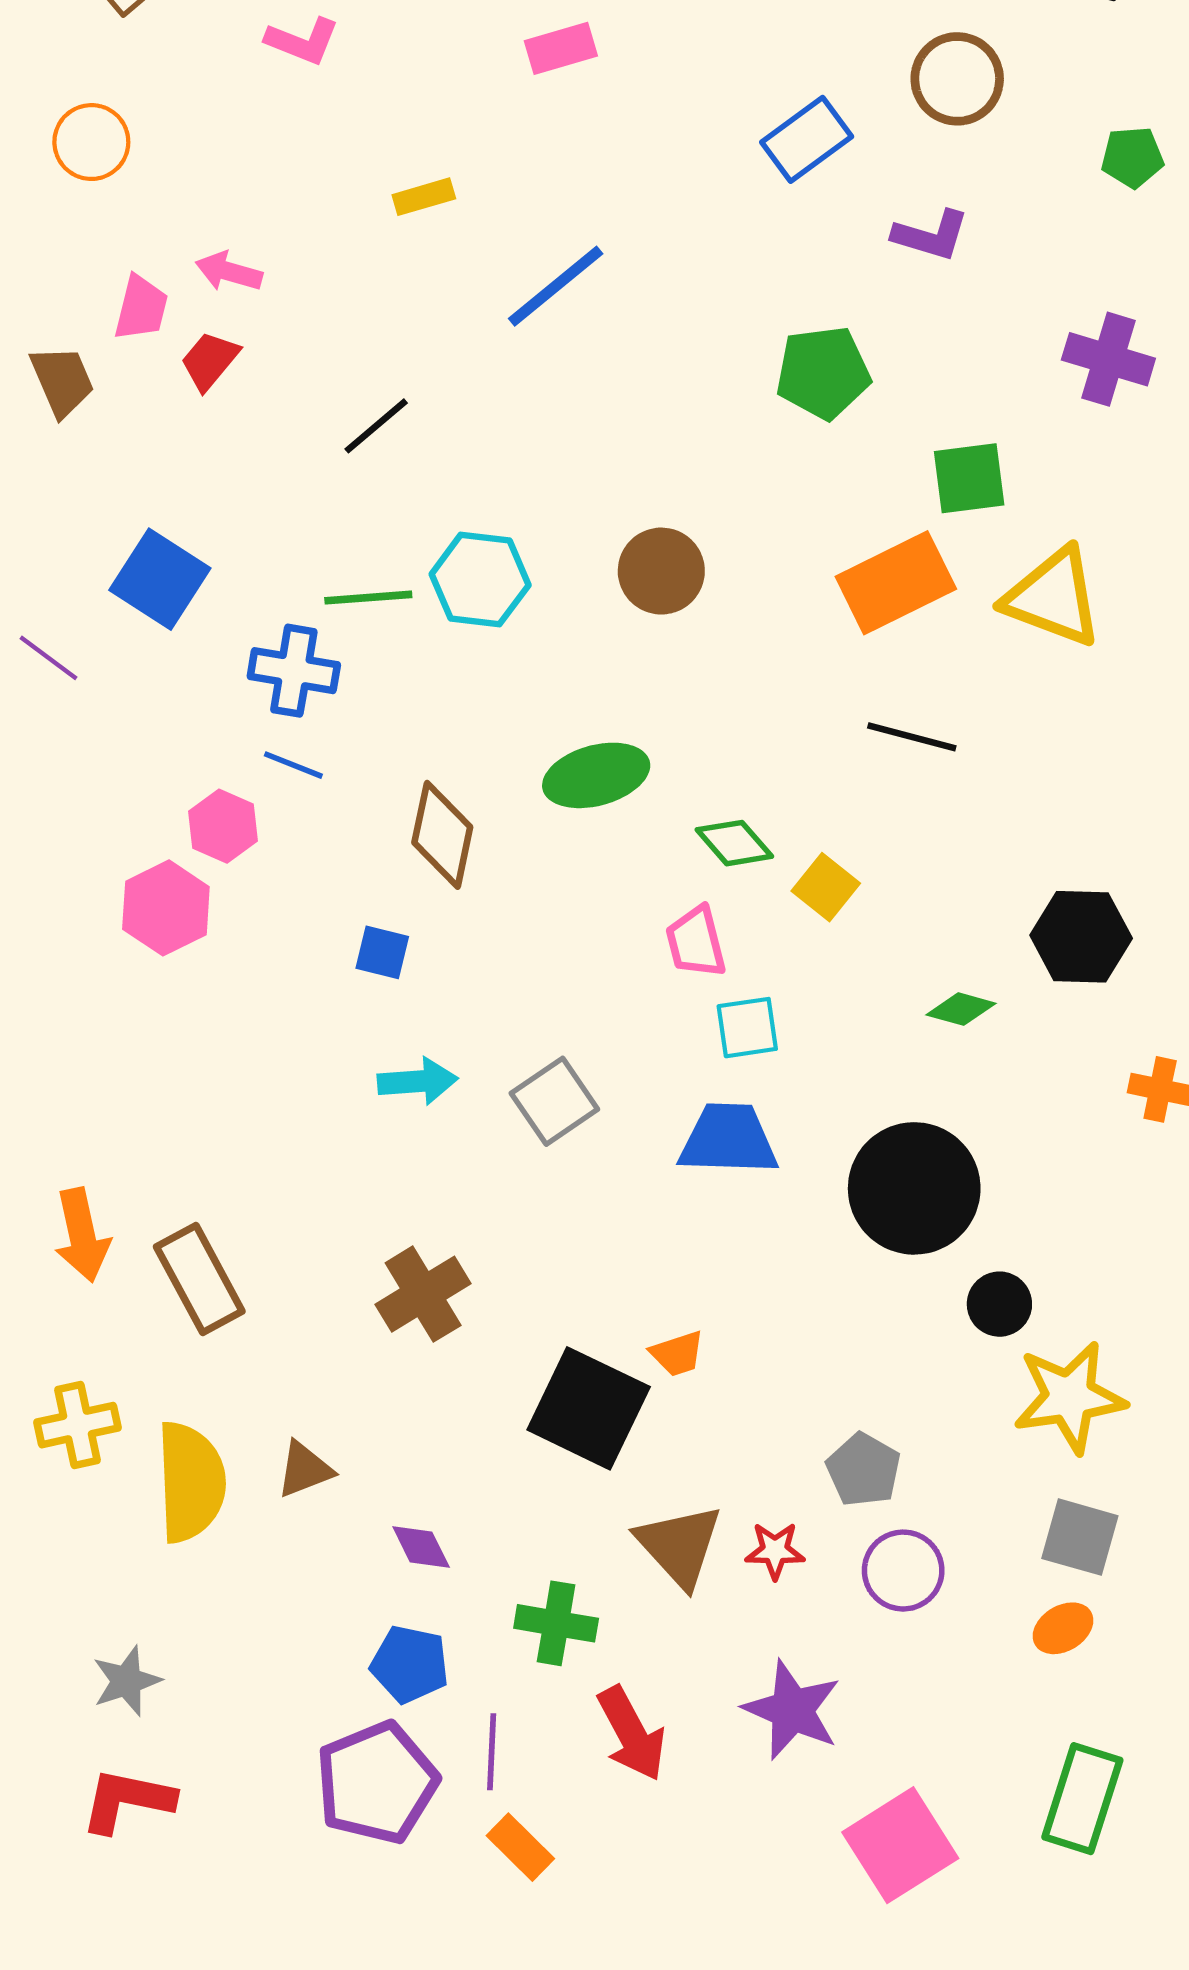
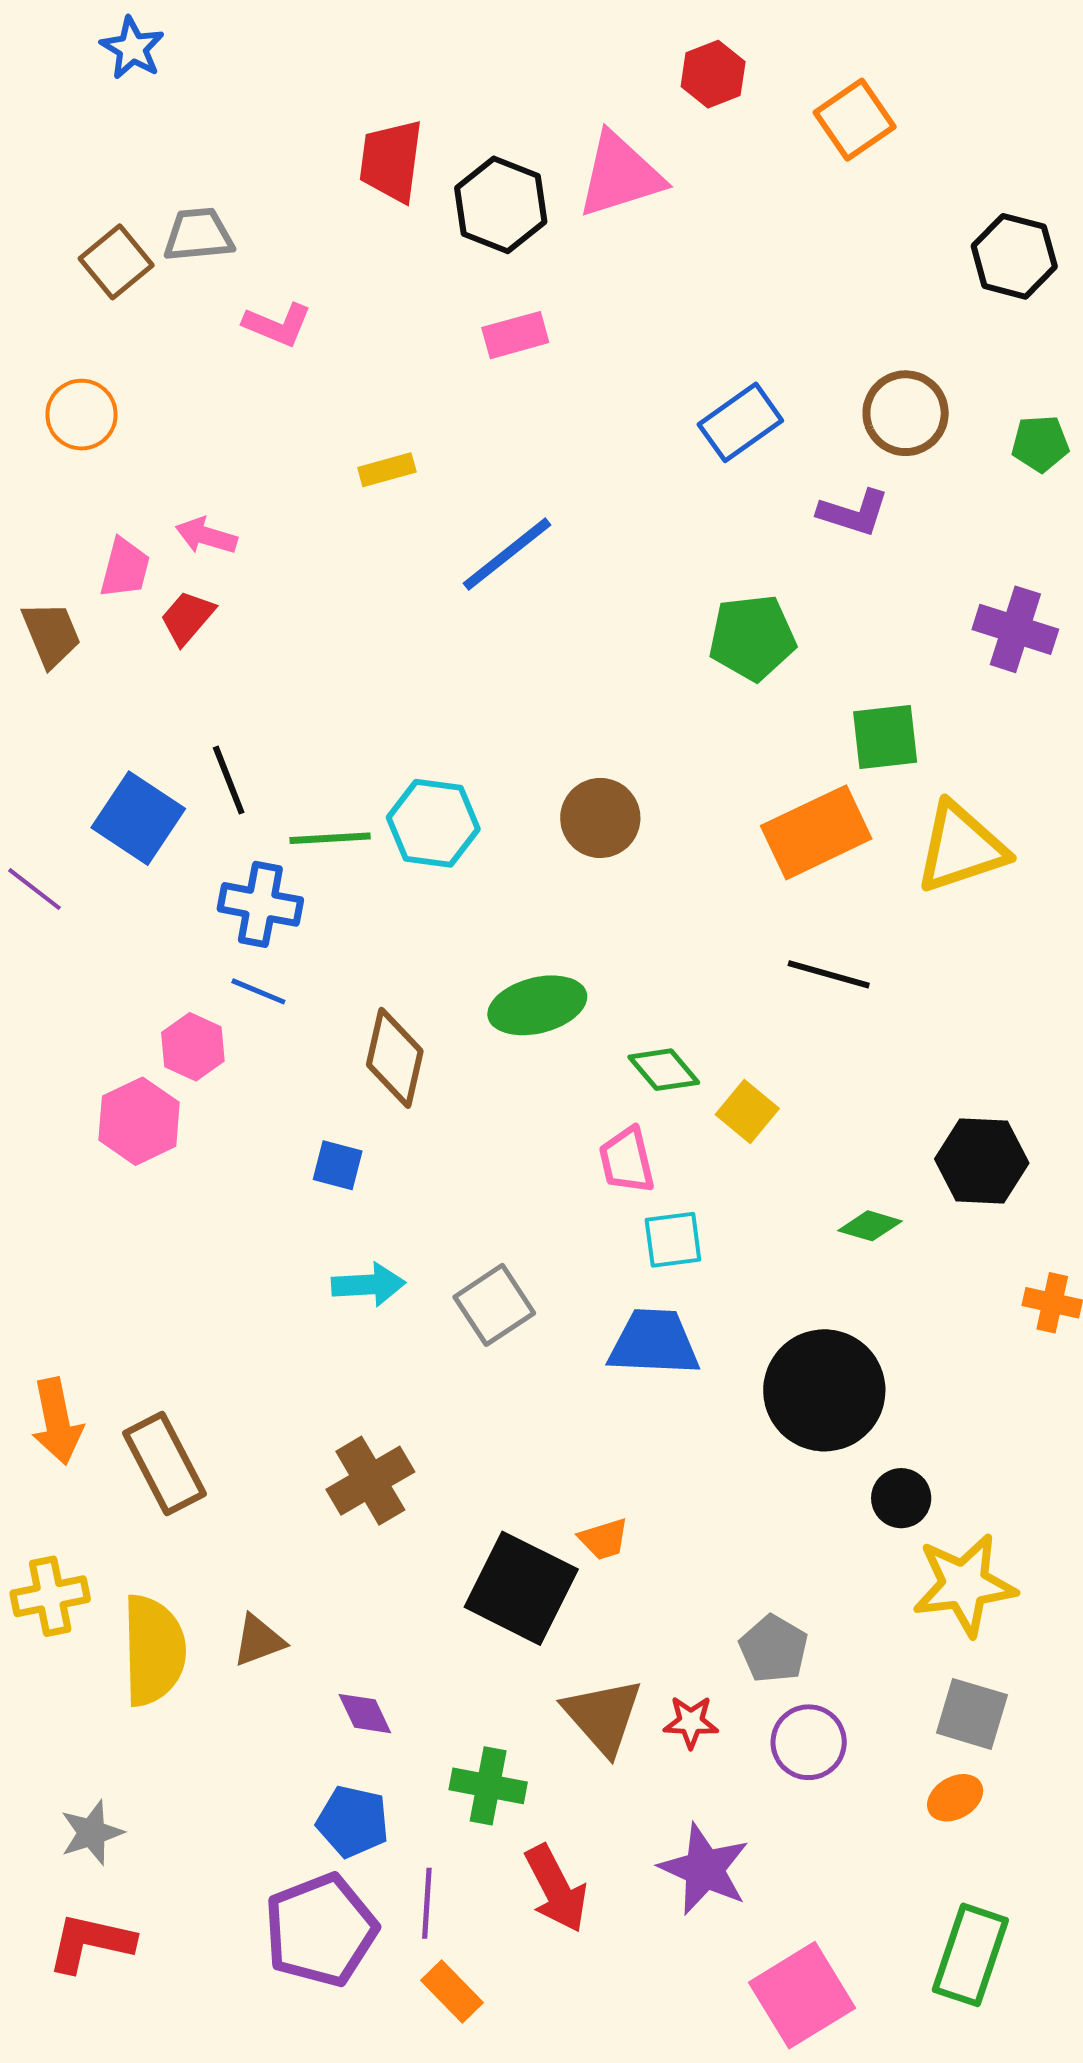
brown circle: (957, 79) -> (906, 413), moved
black line: (376, 426) -> (229, 780), moved, turned -72
yellow triangle: (1053, 597) -> (961, 848), turned -40

